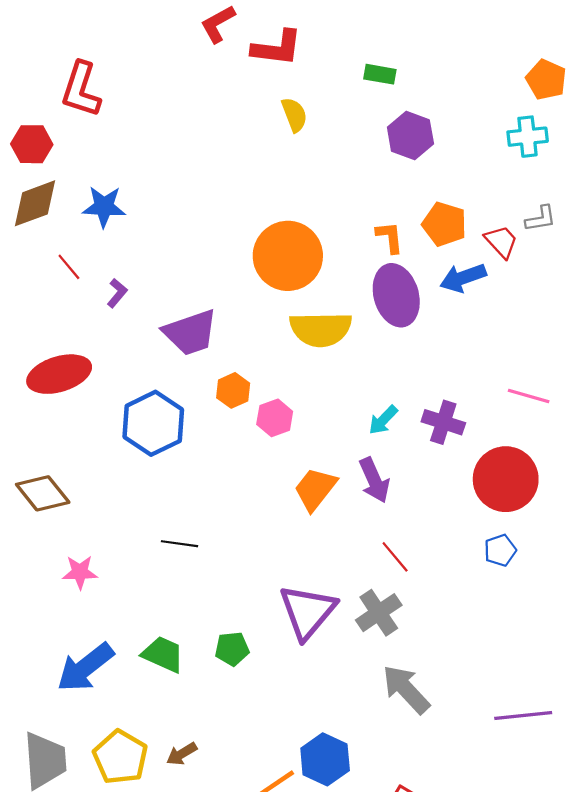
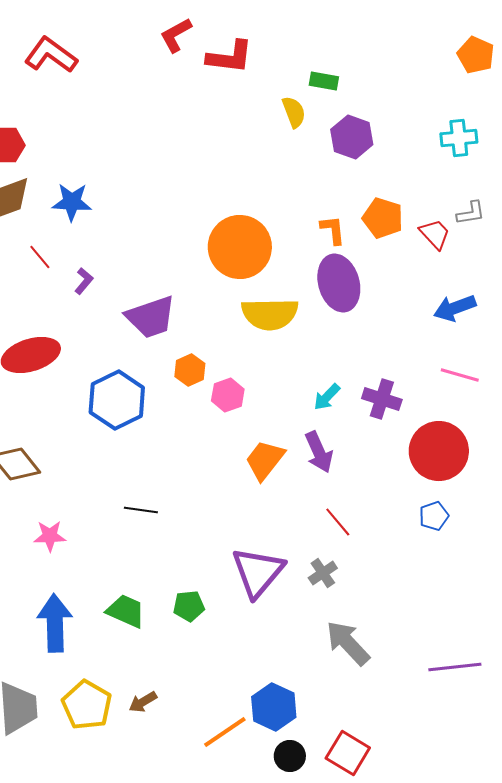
orange pentagon: (546, 80) -> (476, 55), moved
red L-shape: (81, 90) -> (51, 55), moved, turned 108
yellow semicircle: (294, 115) -> (294, 112), moved
blue arrow: (463, 278) -> (455, 308), moved
gray cross: (379, 613) -> (323, 573), size x0.7
blue arrow: (85, 667) -> (55, 623), turned 126

